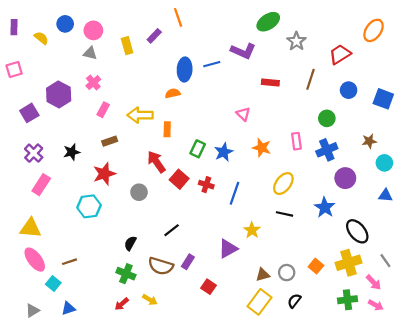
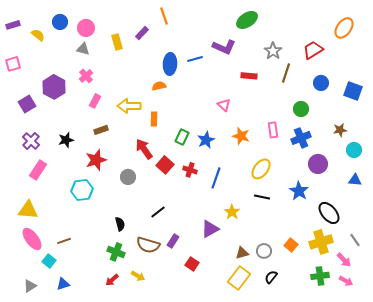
purple rectangle: (14, 27) -> (13, 25), turned 72
gray star: (296, 41) -> (273, 51), moved
black semicircle: (130, 243) -> (120, 224), turned 136

